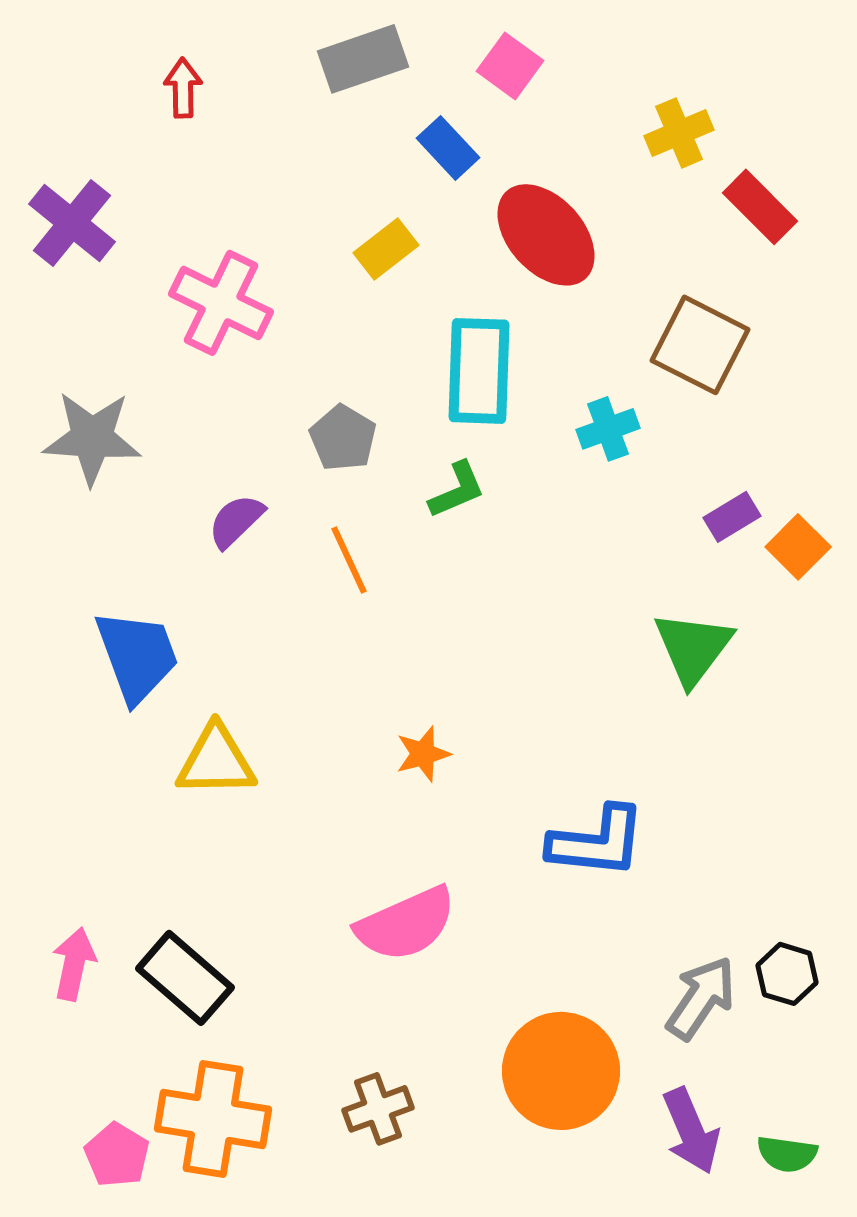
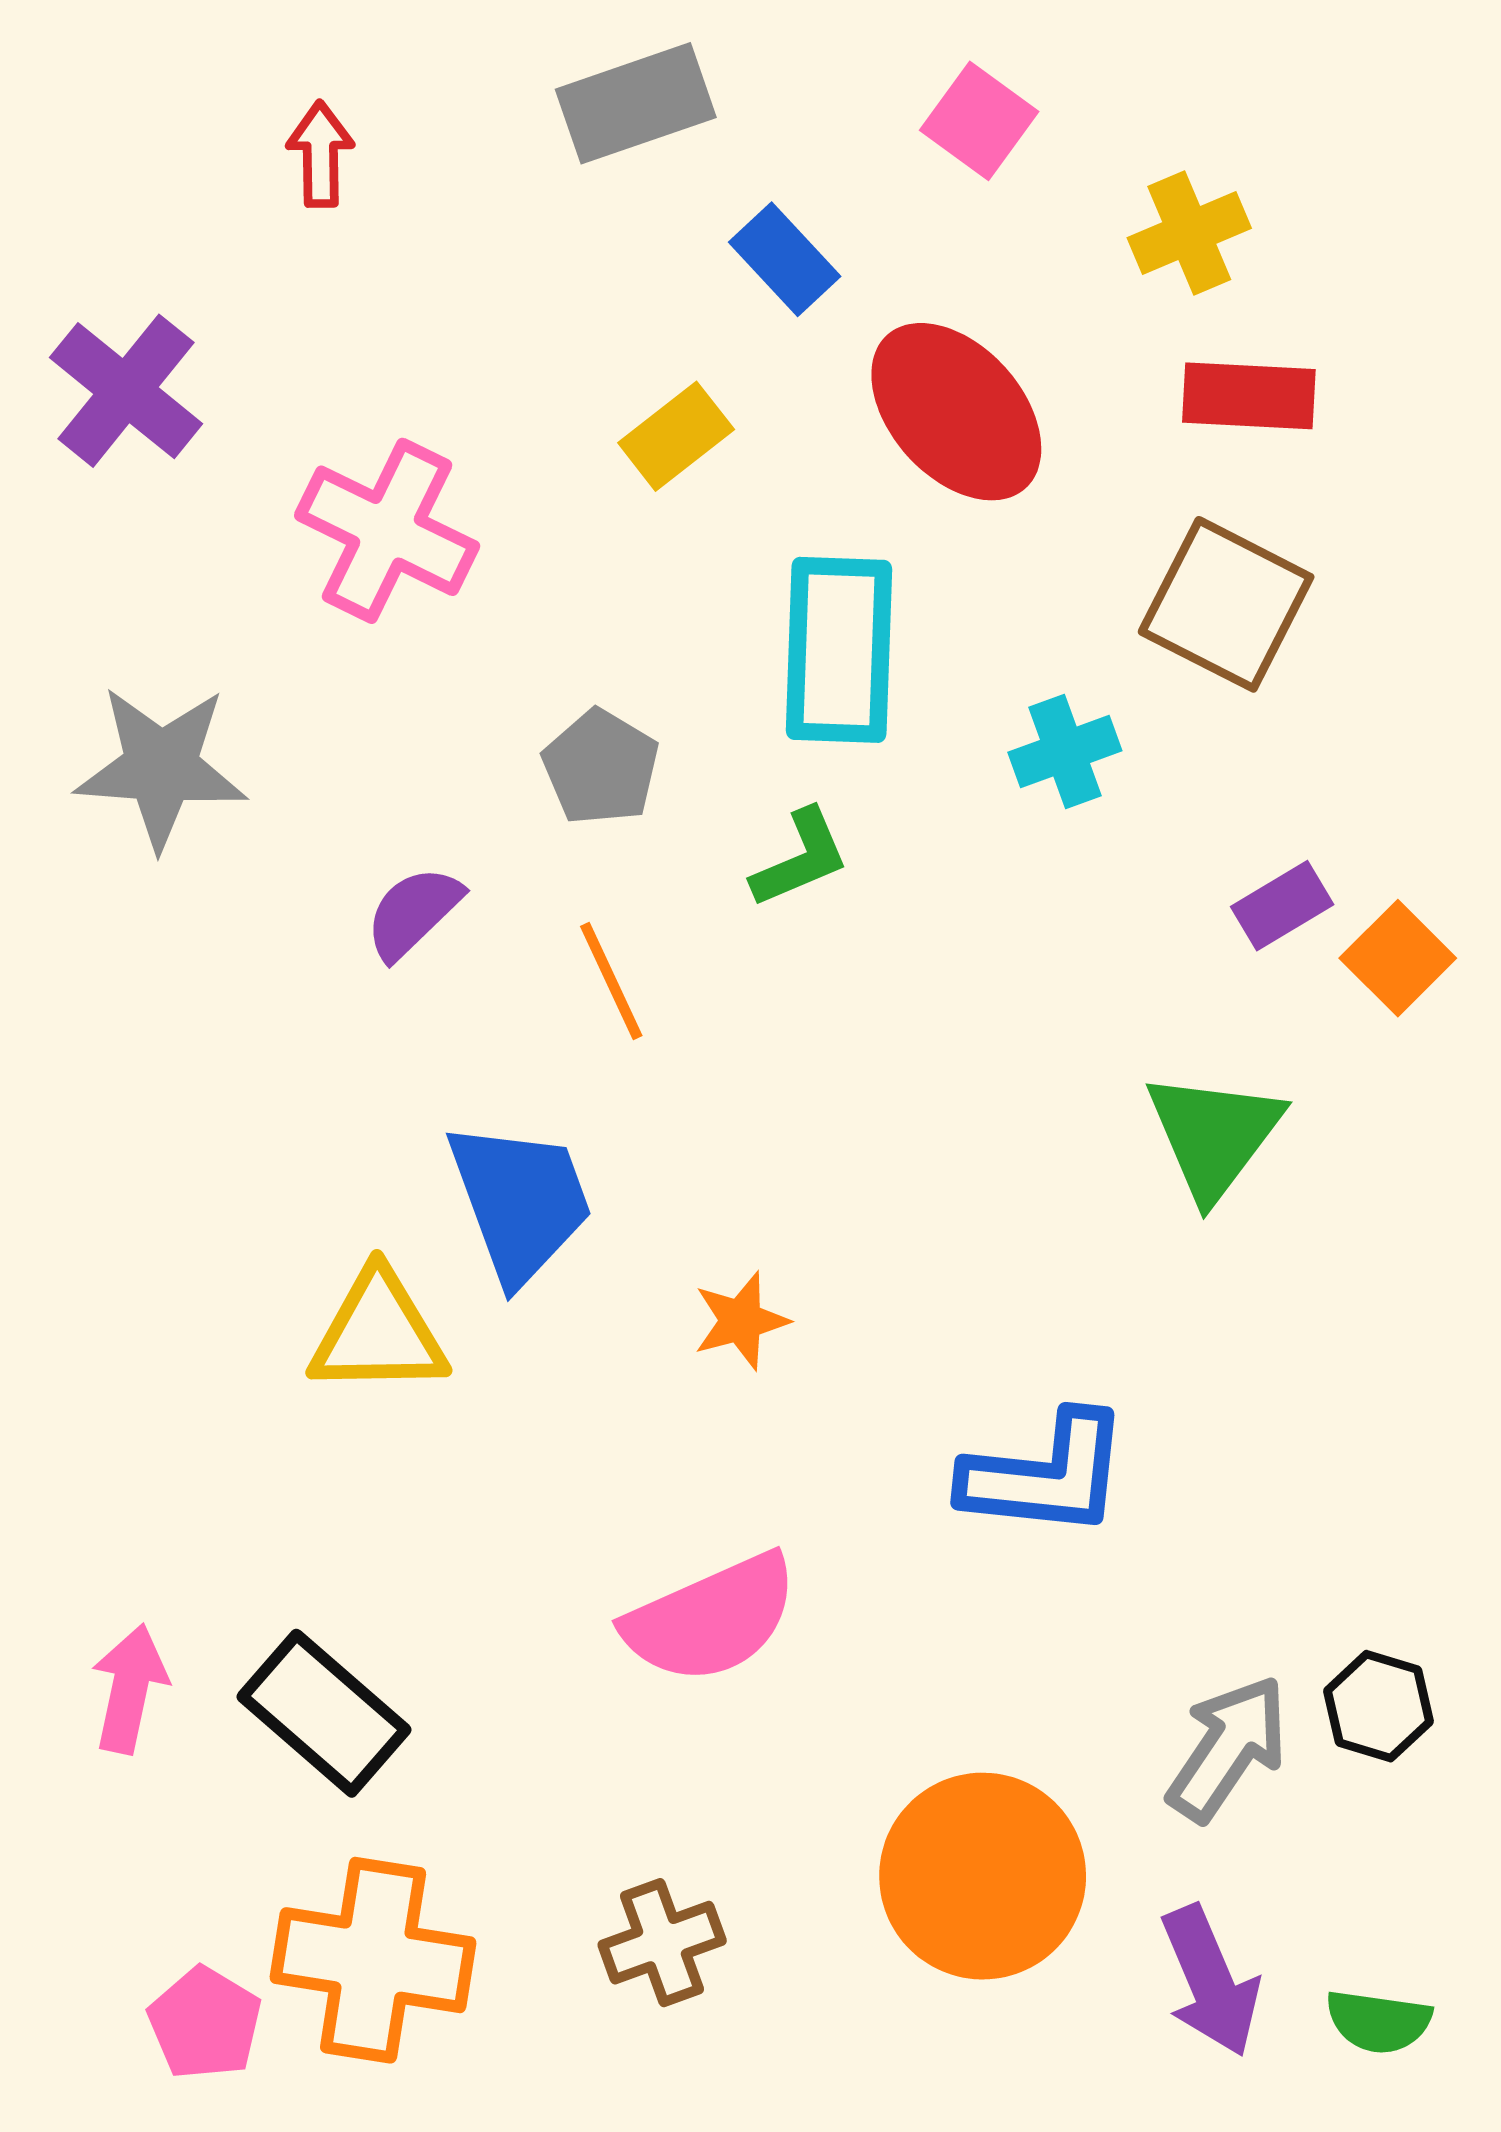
pink square: (510, 66) -> (979, 121), moved
red rectangle: (760, 207) -> (1249, 396), moved, turned -42
blue trapezoid: (137, 656) -> (520, 1202), moved

